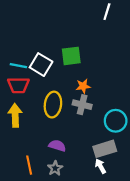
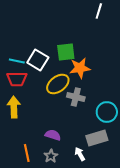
orange star: (83, 86) -> (80, 68), moved, size x1.5
yellow ellipse: (53, 105) -> (58, 84), moved, turned 45
white arrow: (100, 166) -> (80, 154), moved

